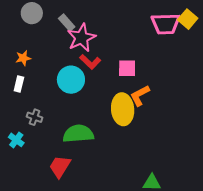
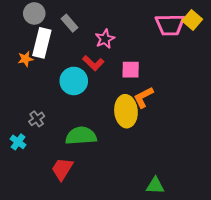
pink star: (81, 38) -> (105, 39), moved, size x0.7
white rectangle: (19, 84) -> (42, 43), moved, size x1.8
gray cross: (35, 117) -> (37, 119), turned 35

